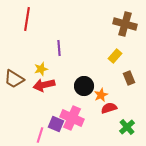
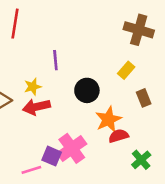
black circle: (84, 86) -> (87, 90), moved
orange star: (101, 95) -> (108, 119), size x1.5
pink cross: (72, 118) -> (72, 148), turned 30
pink line: (40, 135) -> (31, 170), turned 56

